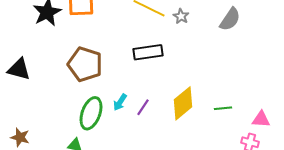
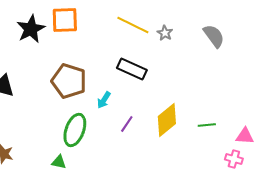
gray semicircle: (230, 19) -> (214, 36), turned -70
black rectangle: (148, 52) -> (132, 69), turned 32
cyan arrow: (120, 102) -> (104, 100), moved

